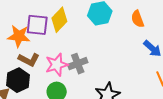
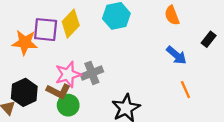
orange semicircle: (138, 19) -> (172, 15), moved
brown L-shape: (29, 60) -> (58, 91), moved

